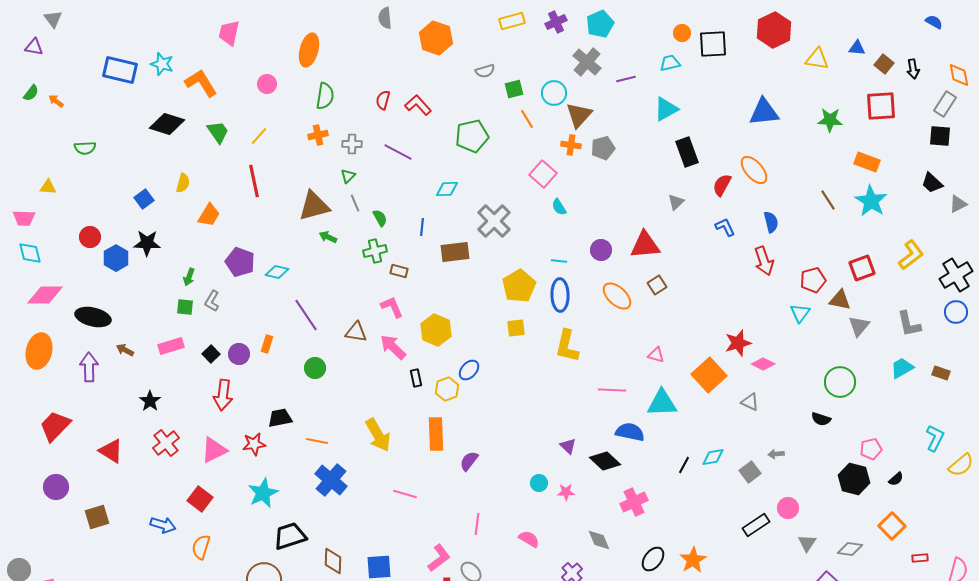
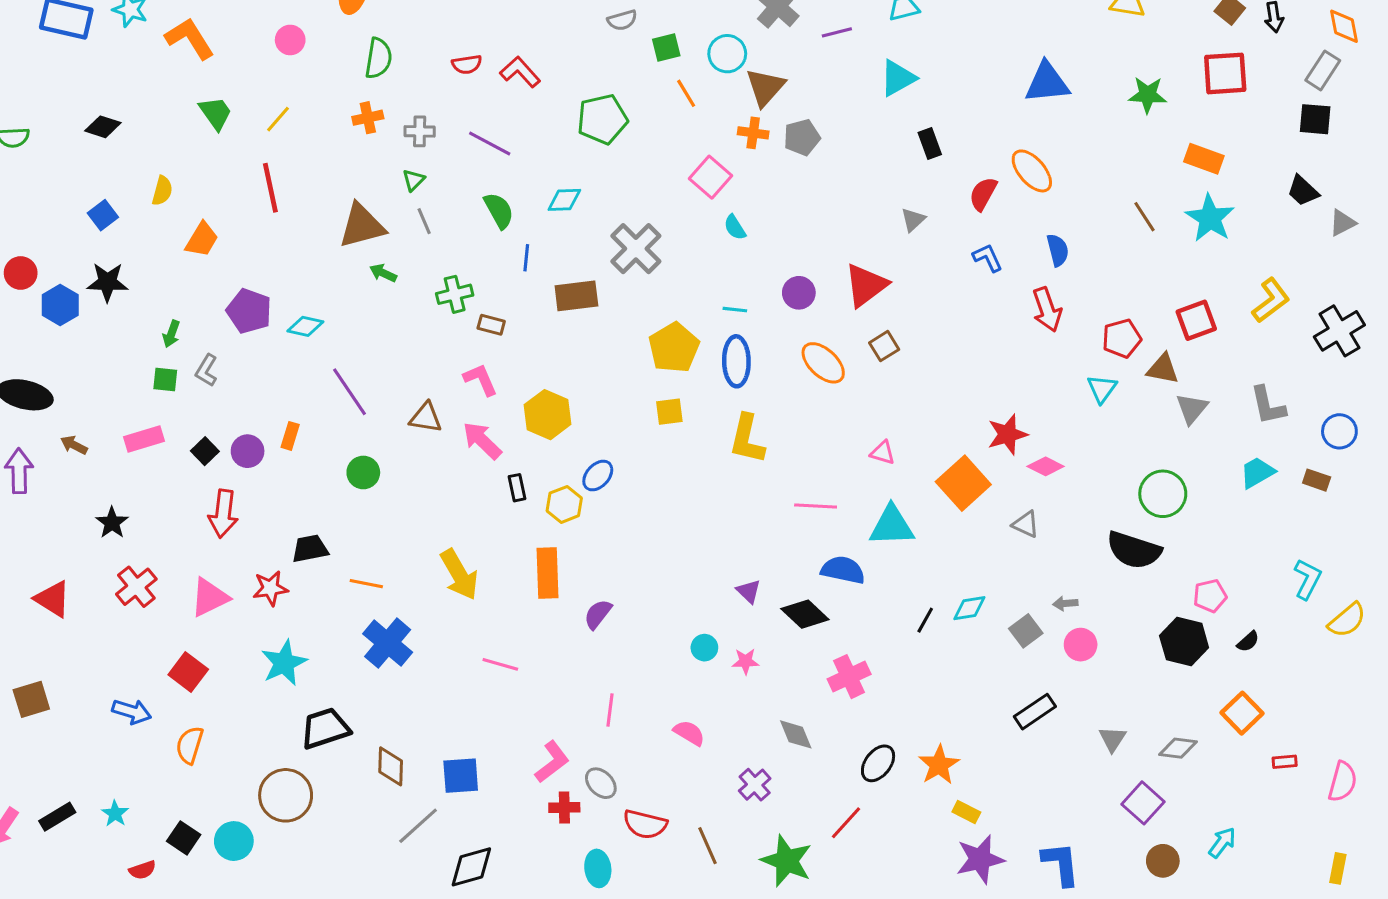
red semicircle: (383, 100) -> (467, 64), turned -114
black diamond: (167, 124) -> (103, 127), moved, size x0.7
black rectangle: (687, 152) -> (930, 144), size x0.7
green semicircle: (380, 218) -> (499, 211), moved, size x1.4
red triangle: (645, 245) -> (866, 285), turned -32
blue circle: (956, 312) -> (1339, 431), moved
black semicircle: (821, 419) -> (1134, 550), size x1.8
pink circle: (788, 508) -> (1081, 645), moved

